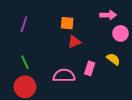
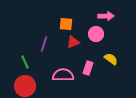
purple line: (24, 24) -> (44, 44), moved
pink circle: (120, 33) -> (96, 34), moved

